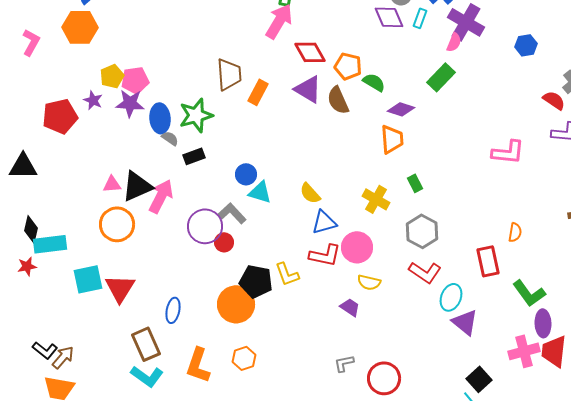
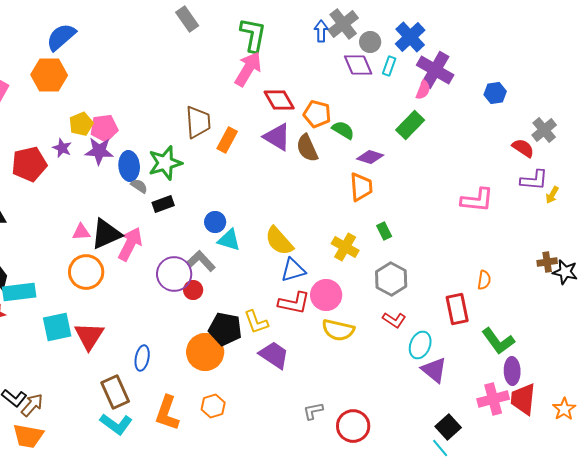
yellow semicircle: (310, 193) -> (279, 241), size x1.4
red L-shape: (425, 272) -> (394, 320), size x0.7
yellow semicircle: (369, 282) -> (338, 330), size x1.4
purple trapezoid: (350, 307) -> (274, 355), moved, size x1.5

